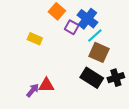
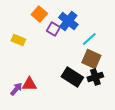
cyan line: (95, 36) -> (89, 39), moved
brown square: (99, 52) -> (91, 59), moved

